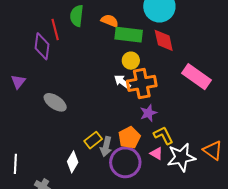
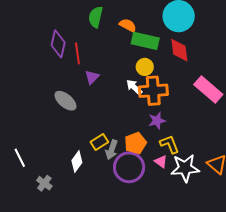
red line: (55, 30) -> (77, 53), moved
purple triangle: (18, 82) -> (92, 77), moved
white line: (15, 164) -> (20, 158), turned -36

